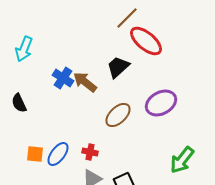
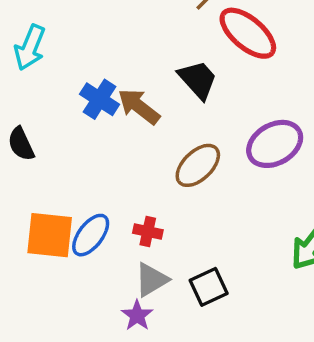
black trapezoid: (118, 67) -> (198, 80), turned 90
orange square: (35, 154) -> (50, 235), size x1.6

